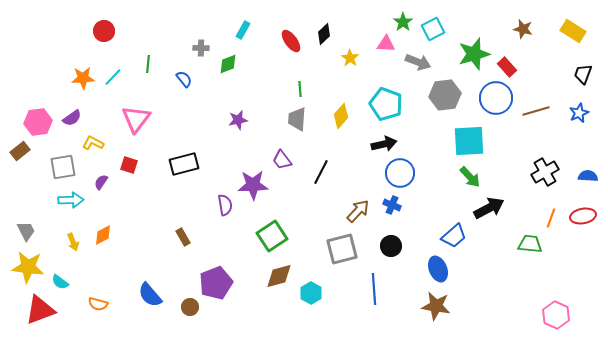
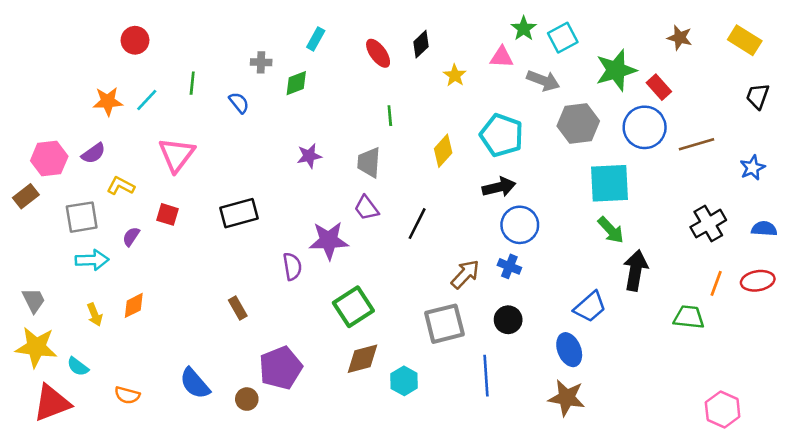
blue star: (579, 113) -> (752, 168), moved
gray trapezoid: (297, 119) -> (369, 162), moved
black arrow: (489, 208) -> (636, 270), turned -52

